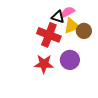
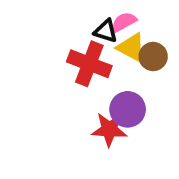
yellow triangle: (72, 26) -> (131, 47), turned 48
red star: (44, 64) -> (109, 129), moved

